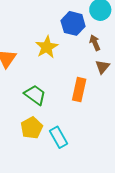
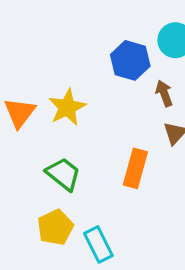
yellow star: (47, 47) -> (67, 107), moved

